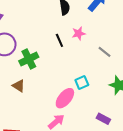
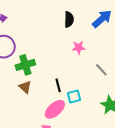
black line: (59, 40) -> (58, 85), moved
brown triangle: (19, 86) -> (25, 87), moved

